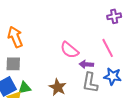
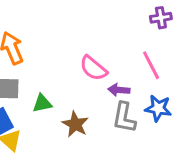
green triangle: (24, 88) -> (42, 103), moved

